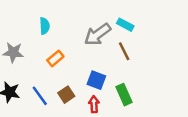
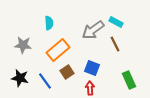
orange rectangle: (55, 58) -> (58, 50), size x1.6
brown square: (66, 95) -> (67, 72), moved
green rectangle: (124, 95) -> (129, 80), moved

